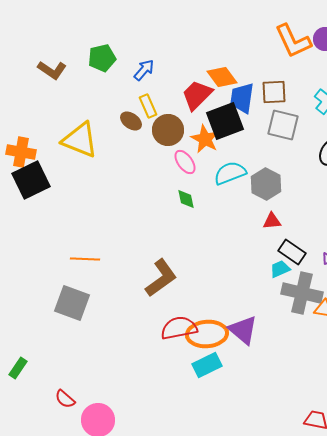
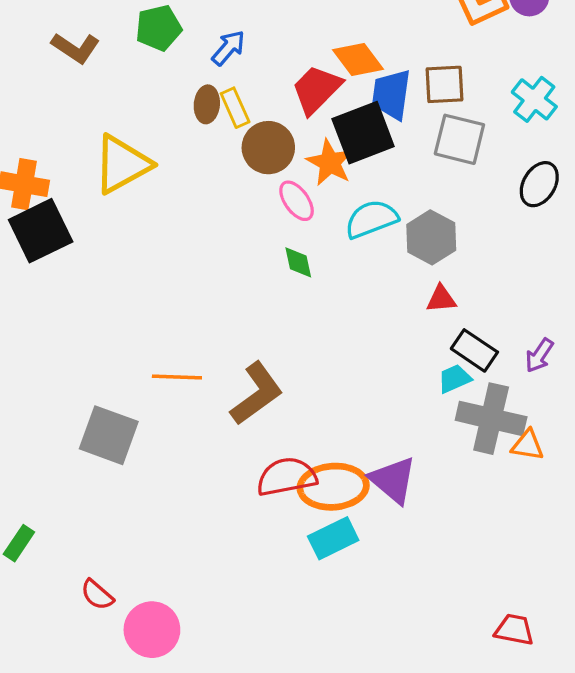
brown ellipse: (131, 121) -> (207, 104), moved, turned 60
yellow triangle: (80, 140) -> (122, 164), turned -51
orange line: (85, 259) -> (177, 377), moved

